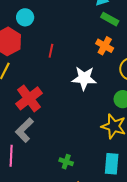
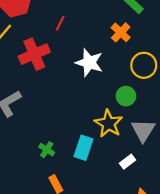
red cross: (29, 98) -> (34, 54), moved
cyan rectangle: (112, 164) -> (84, 148), moved

